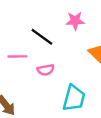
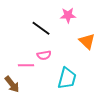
pink line: (17, 56) -> (26, 65), moved

